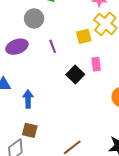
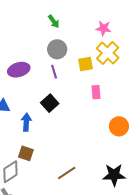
gray circle: (34, 18) -> (57, 49), moved
black square: (75, 74) -> (50, 103), moved

